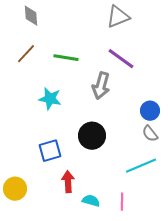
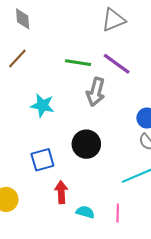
green line: (66, 58) -> (78, 63), moved

